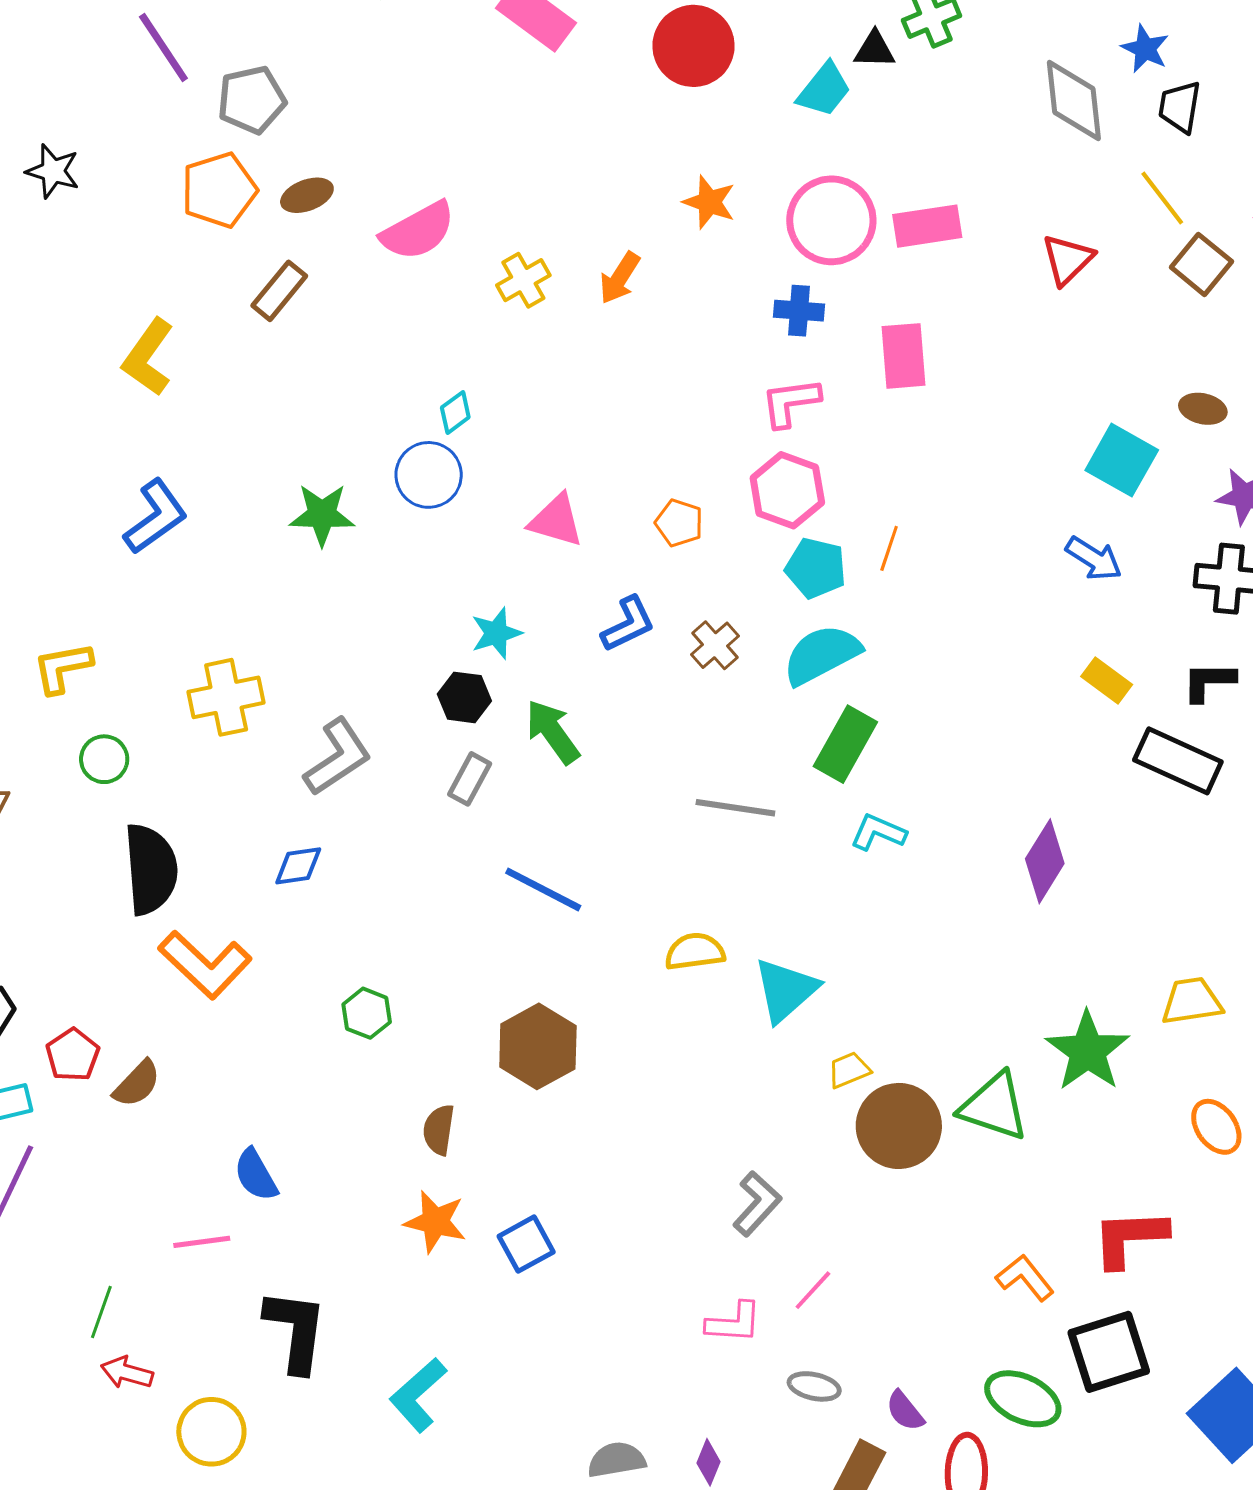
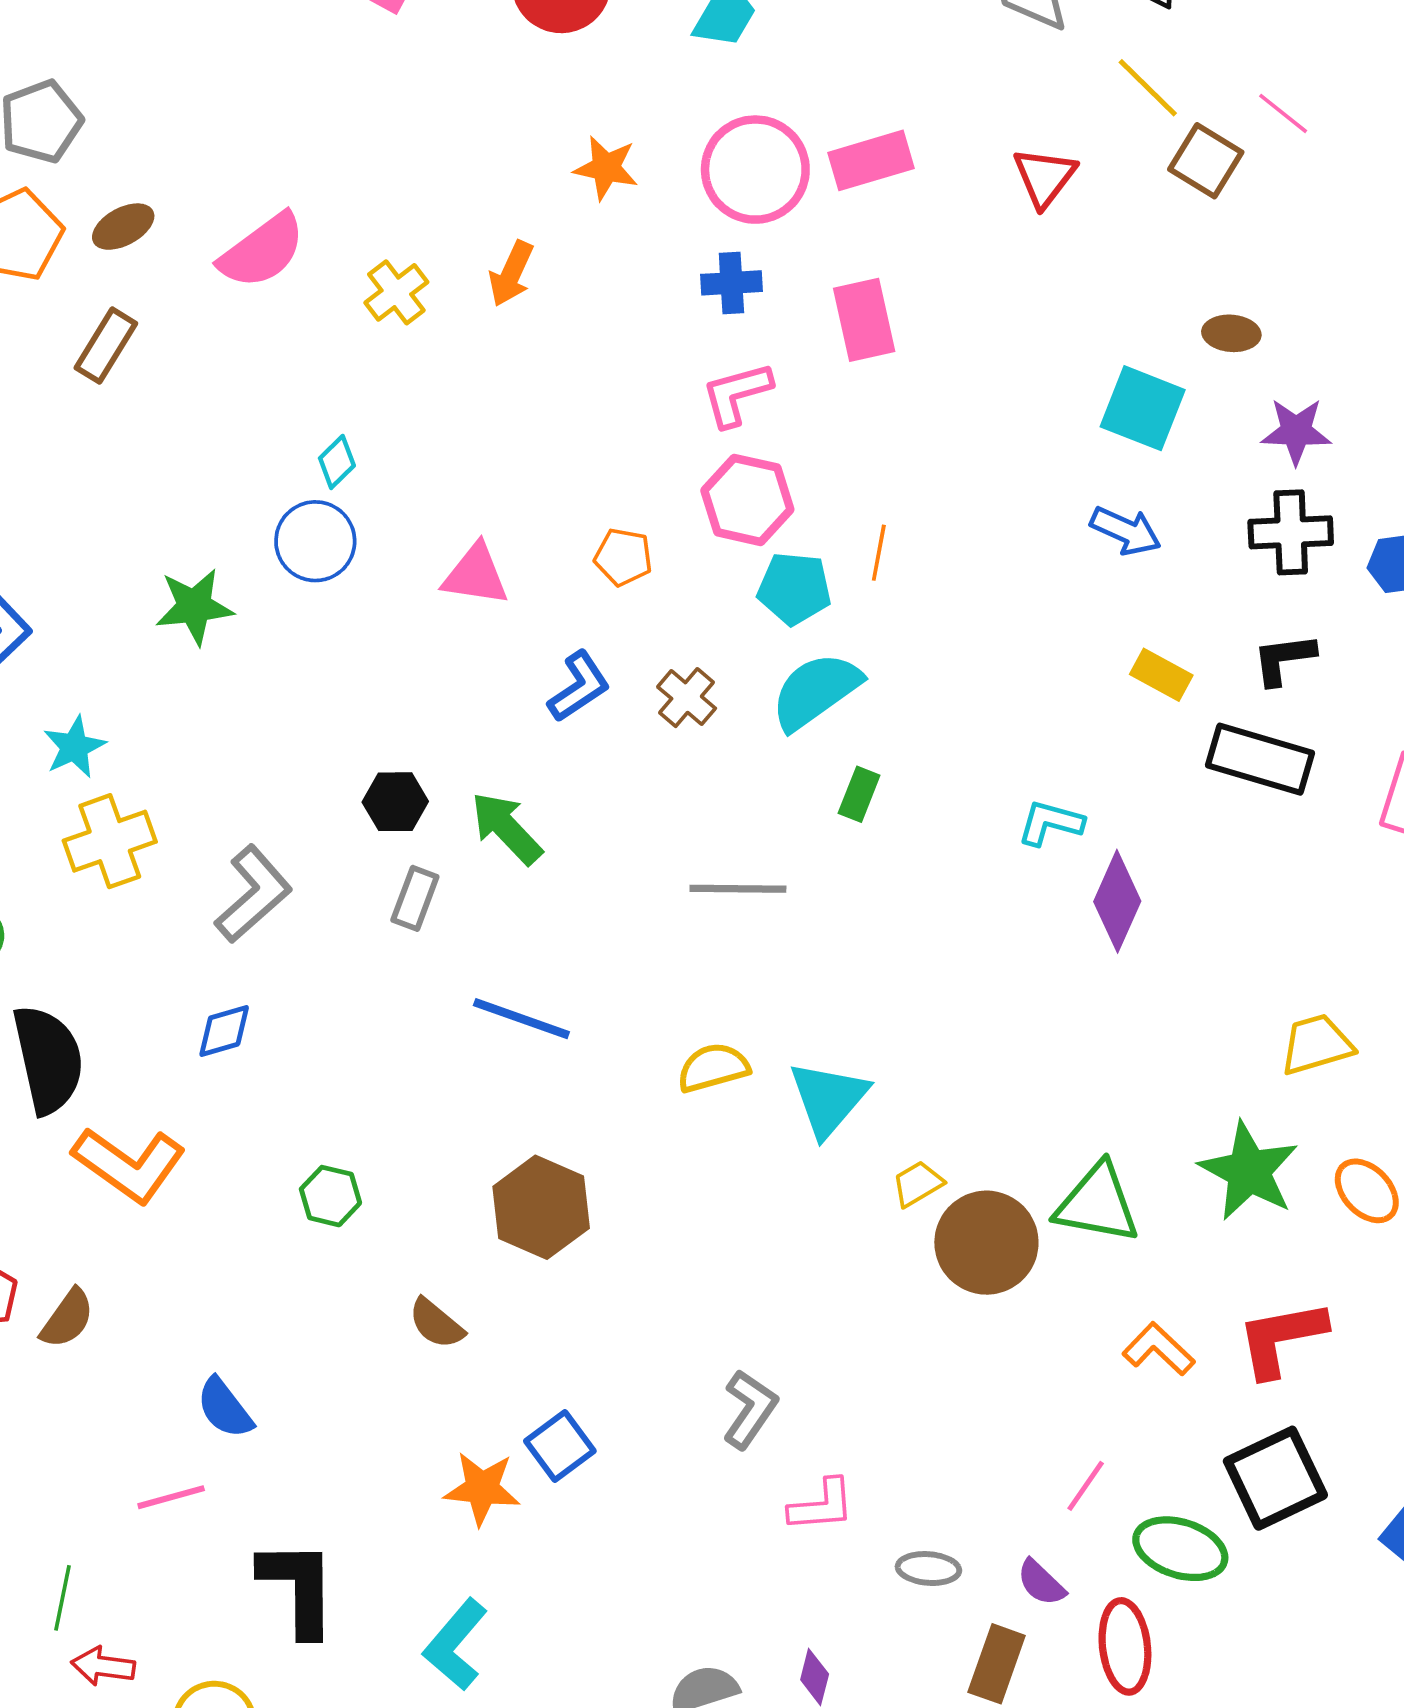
cyan star: (496, 633) -> (74, 747), moved
green rectangle: (845, 744) -> (859, 794), size x0.6
cyan L-shape: (878, 832) -> (1050, 823), moved
green star: (1088, 1051) -> (1249, 1171), moved
brown semicircle: (439, 1130) -> (436, 1324), turned -51
gray L-shape: (757, 1204) -> (750, 1409), moved
orange star: (435, 1222) -> (482, 1488), moved
orange L-shape: (1025, 1278) -> (1159, 1349), moved
pink line: (813, 1290) -> (1086, 1486), moved

